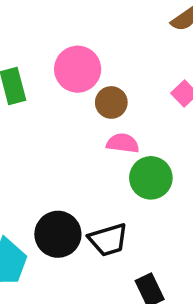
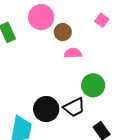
green circle: (151, 178) -> (93, 85), moved

